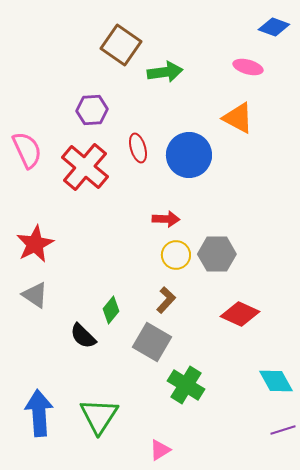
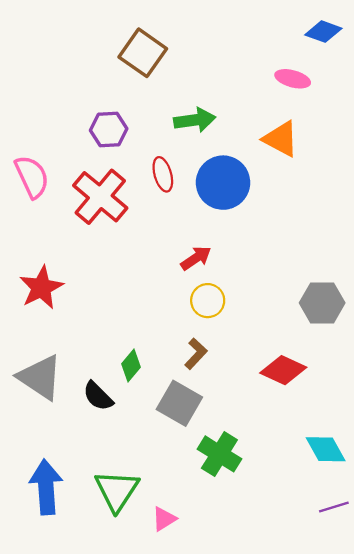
green arrow: (165, 72) -> (195, 120), moved
red arrow: (166, 219) -> (196, 258), turned -36
gray hexagon: (217, 254) -> (322, 303), moved
gray triangle: (35, 295) -> (40, 377), moved, size x1.5
pink triangle: (160, 450) -> (164, 519), moved

